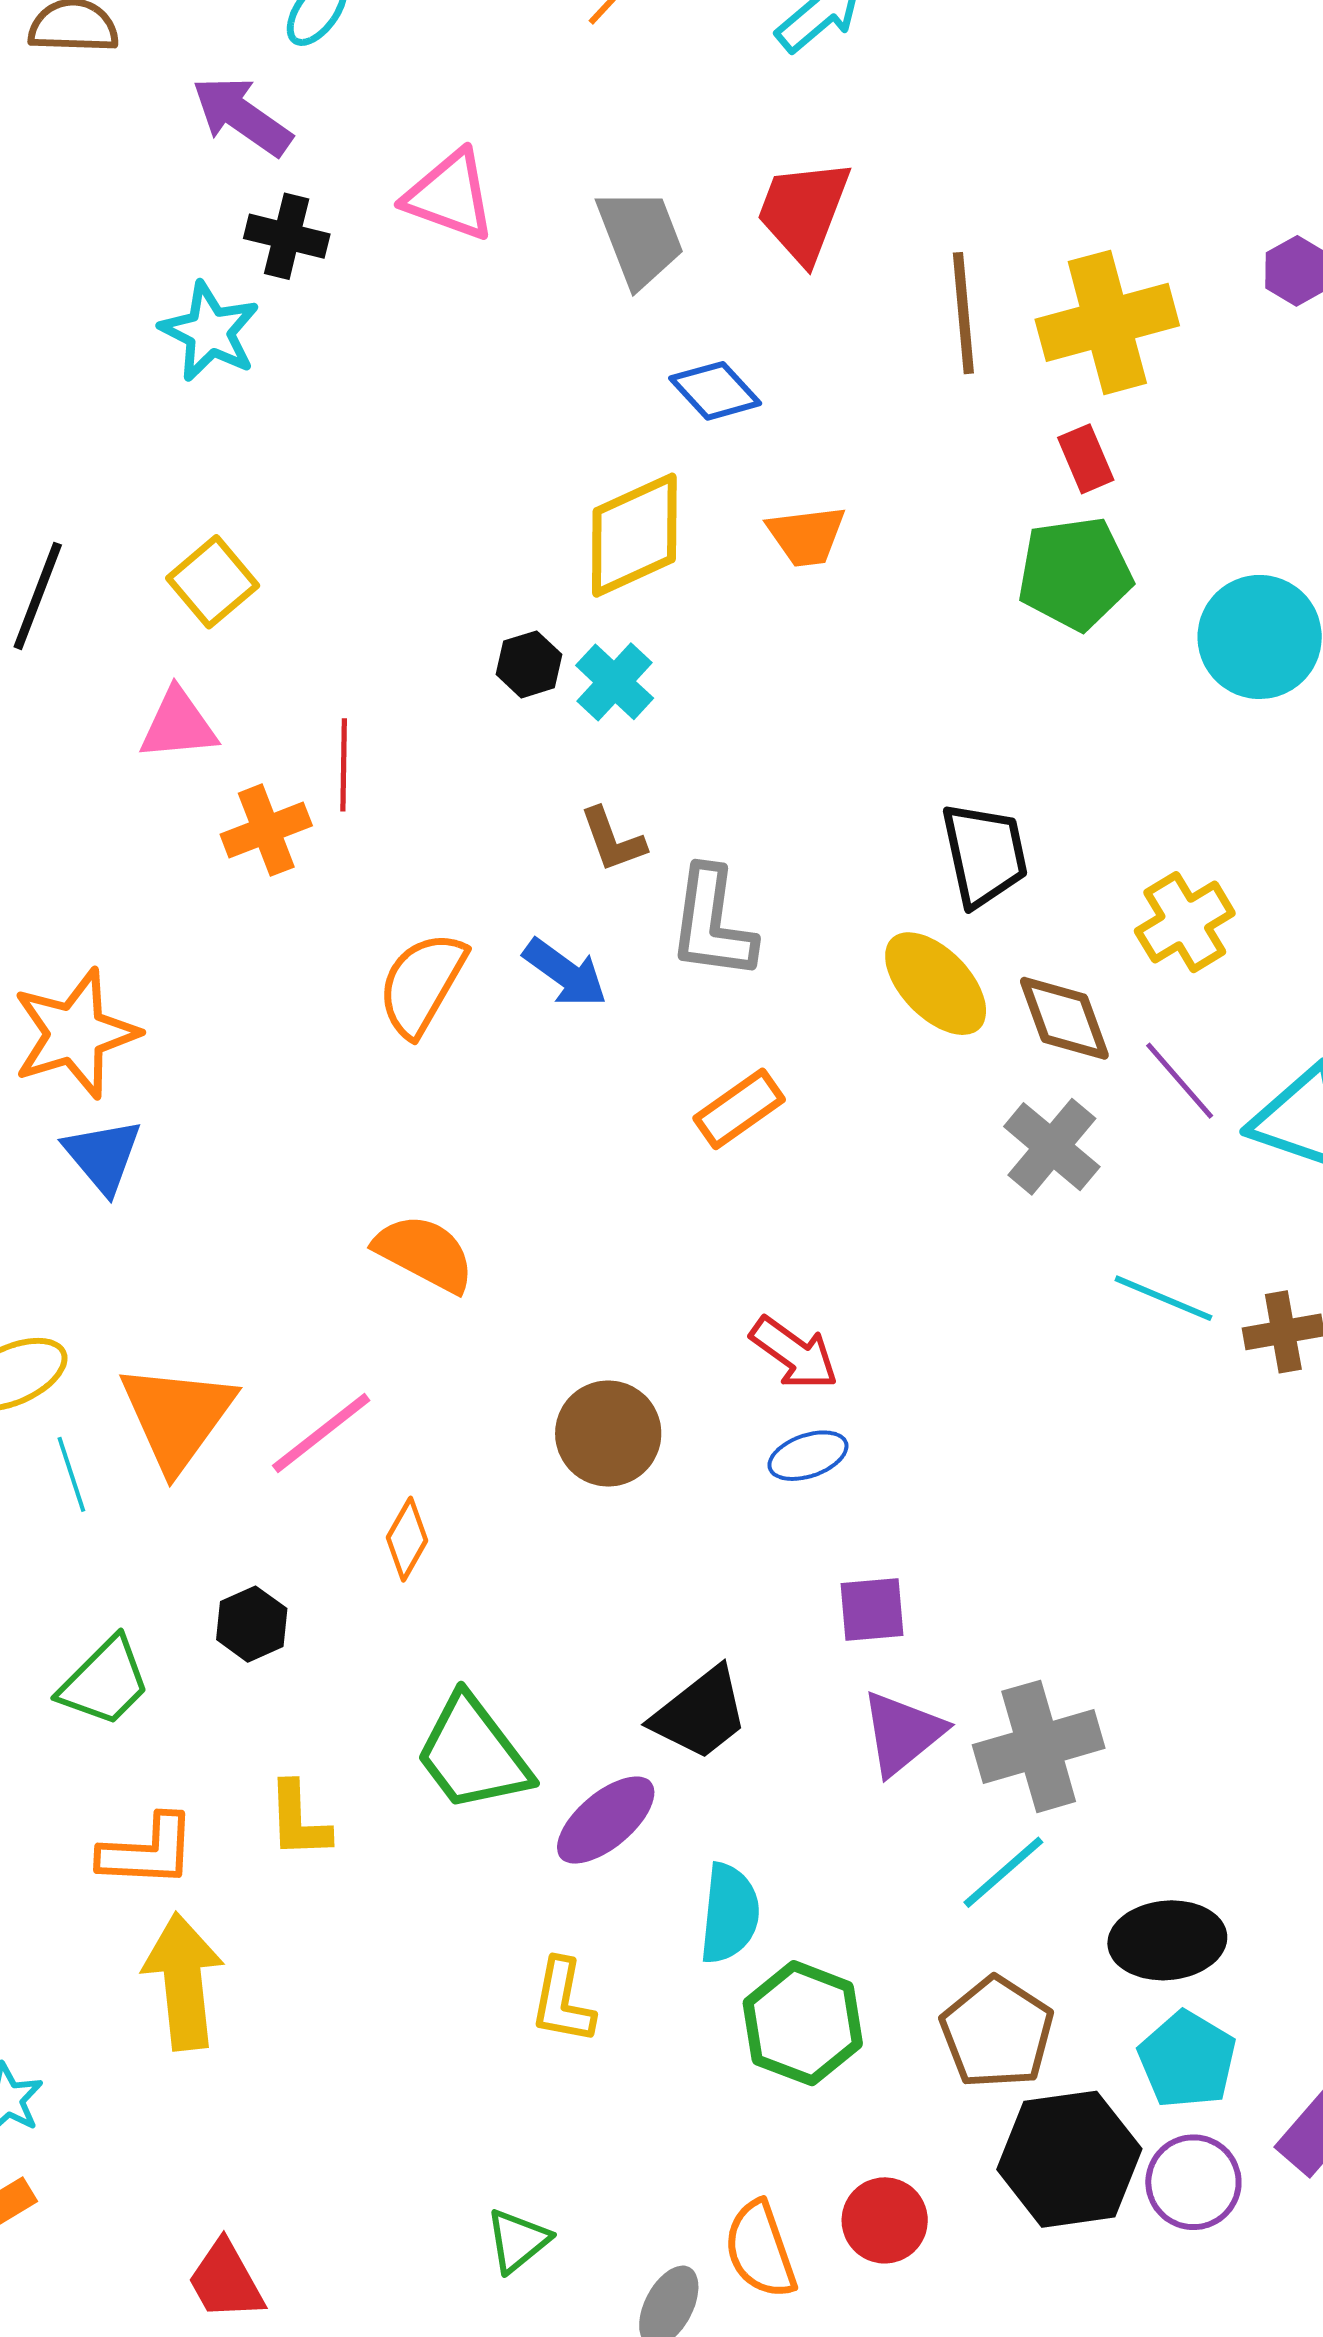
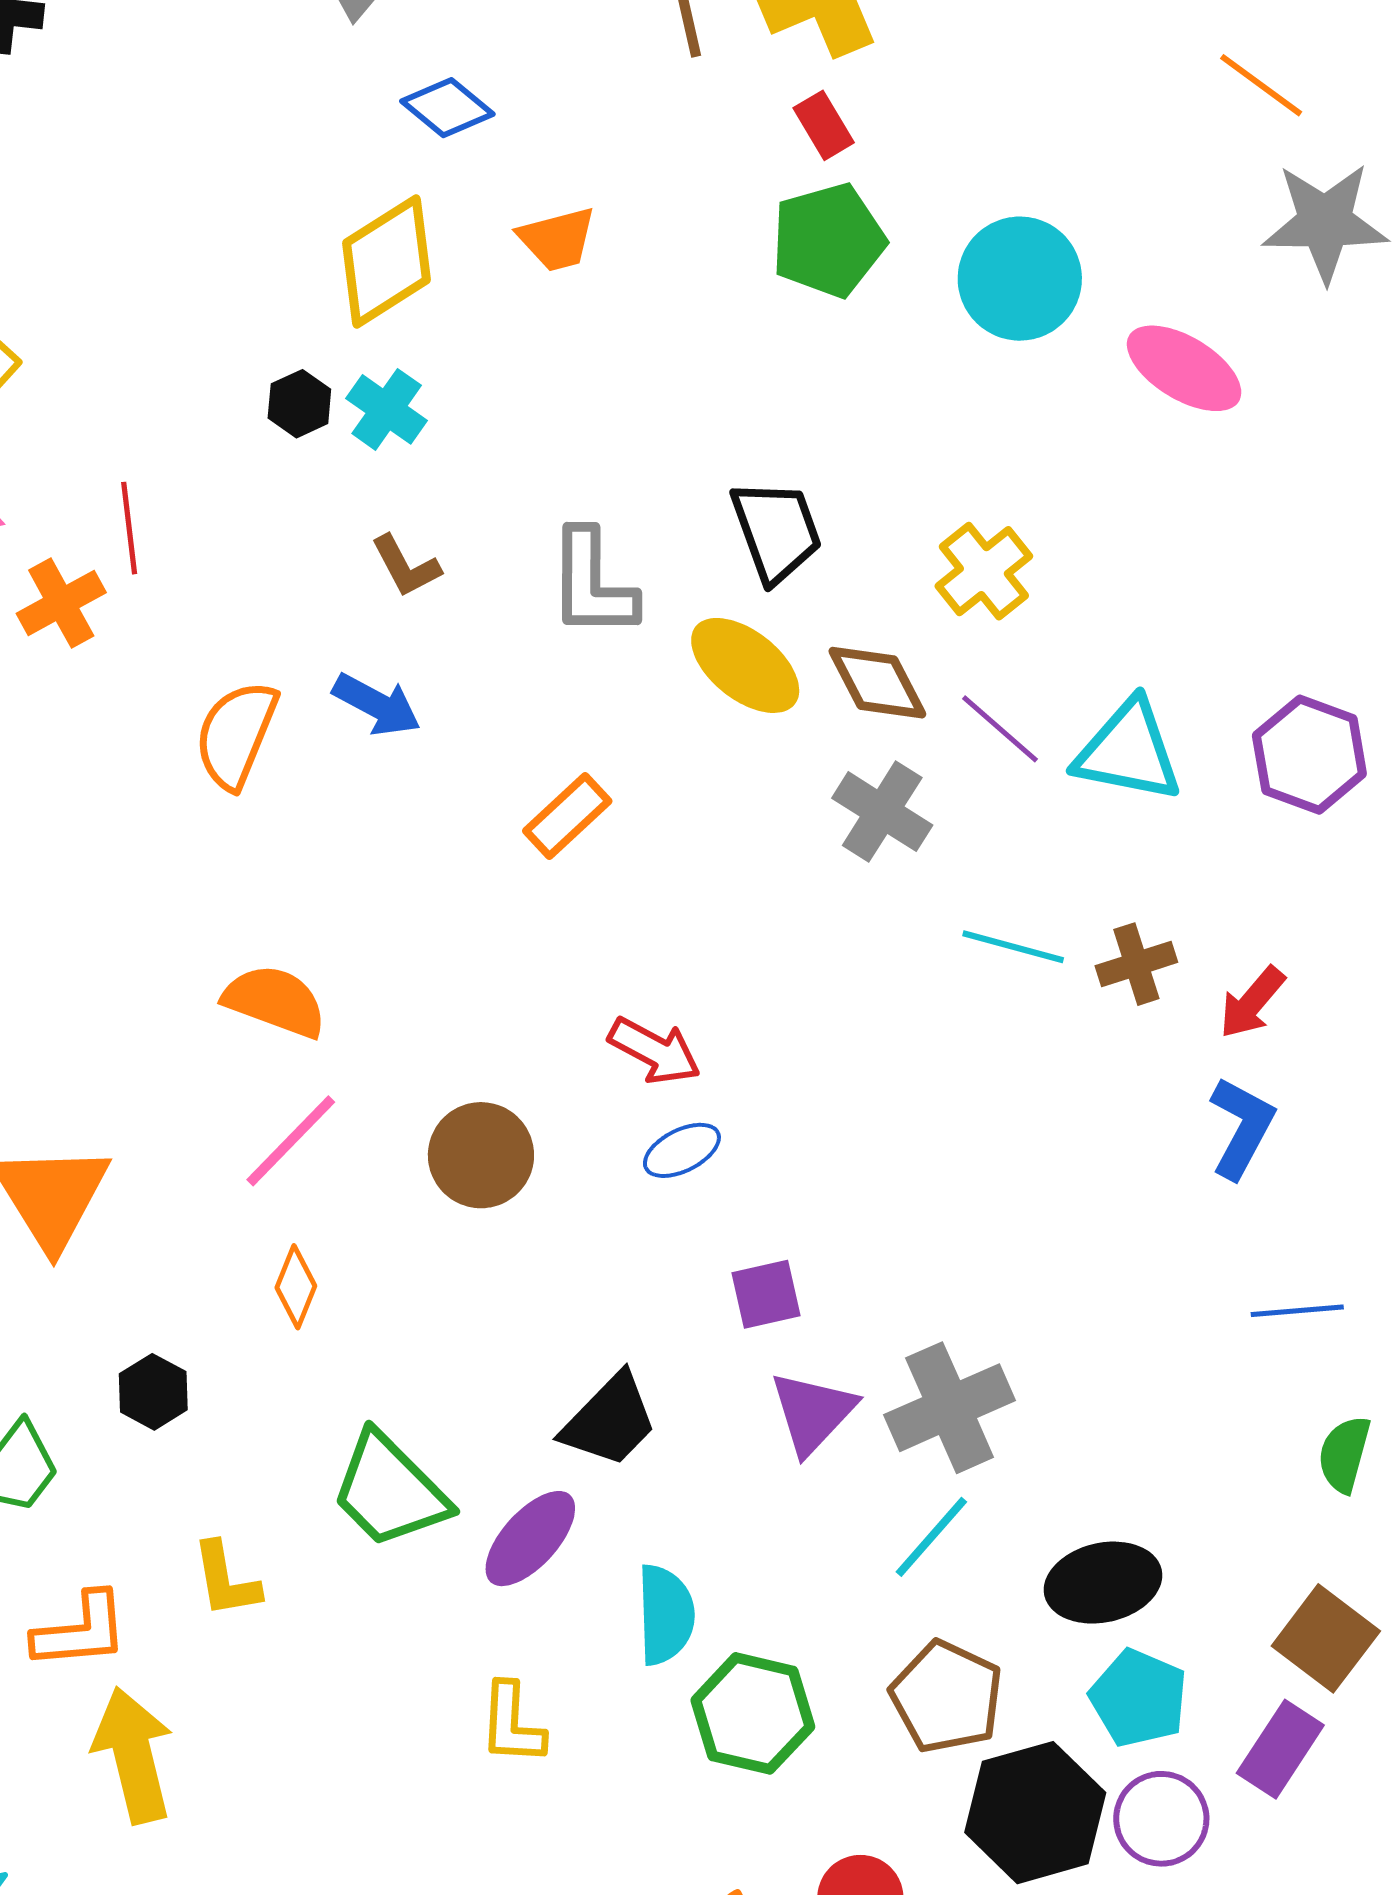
gray L-shape: (712, 923) -> (592, 584), moved
pink line: (321, 1433) -> (291, 1141), moved

